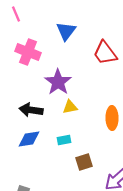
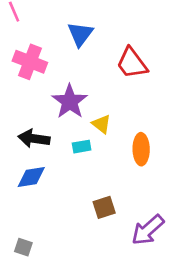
yellow triangle: (70, 107) -> (101, 124), moved, turned 49
cyan rectangle: (64, 140) -> (82, 147), moved

